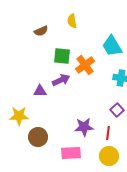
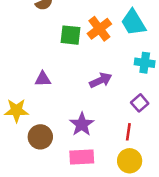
orange cross: (85, 65) -> (99, 29), moved
purple arrow: (61, 80) -> (101, 80), moved
purple star: (84, 127) -> (82, 124), moved, turned -30

